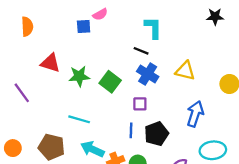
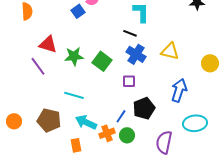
blue square: (84, 27) -> (78, 11), turned -32
purple line: (22, 93) -> (38, 66), moved
blue line: (131, 130) -> (121, 116), moved, turned 32

